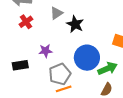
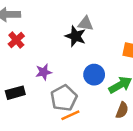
gray triangle: (56, 13) -> (86, 24), moved, turned 48
blue circle: (87, 58) -> (94, 75), size x0.7

